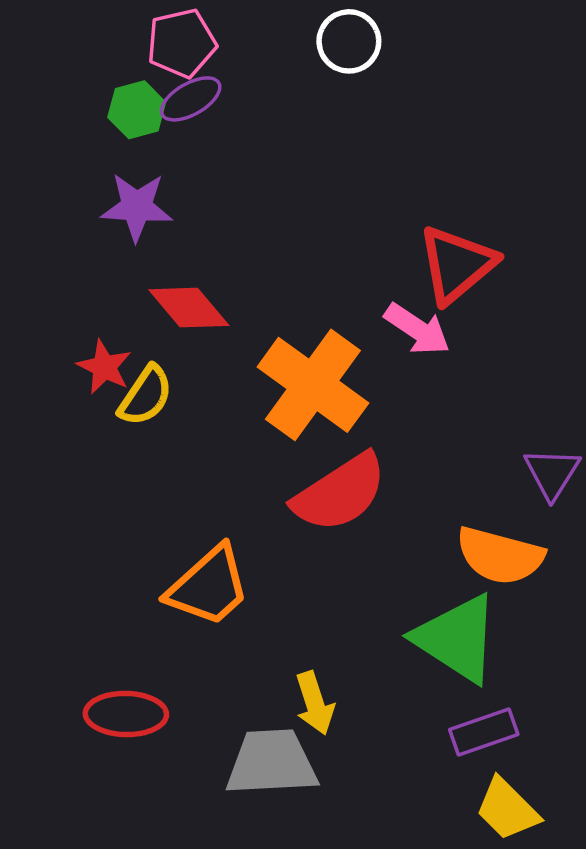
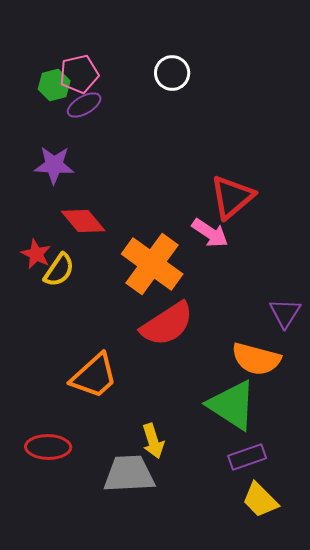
green hexagon: (137, 110) -> (54, 85), moved

